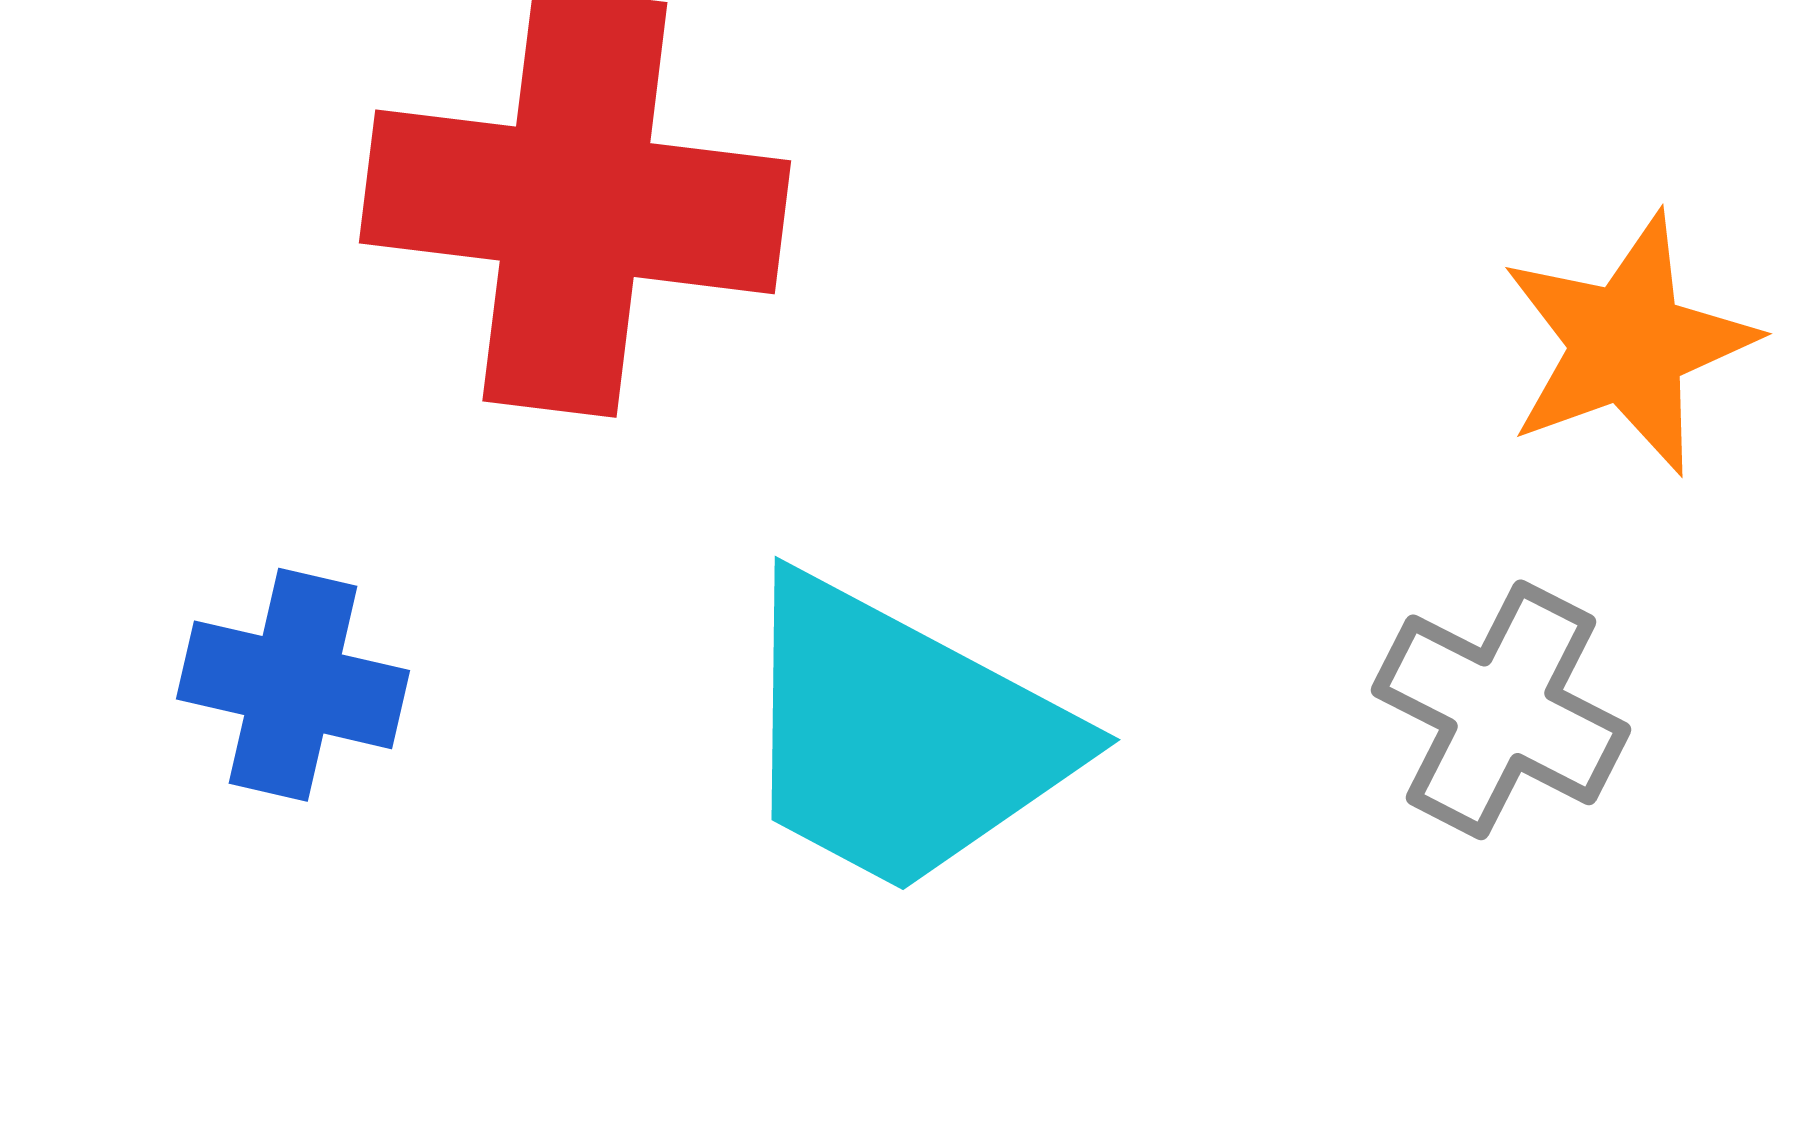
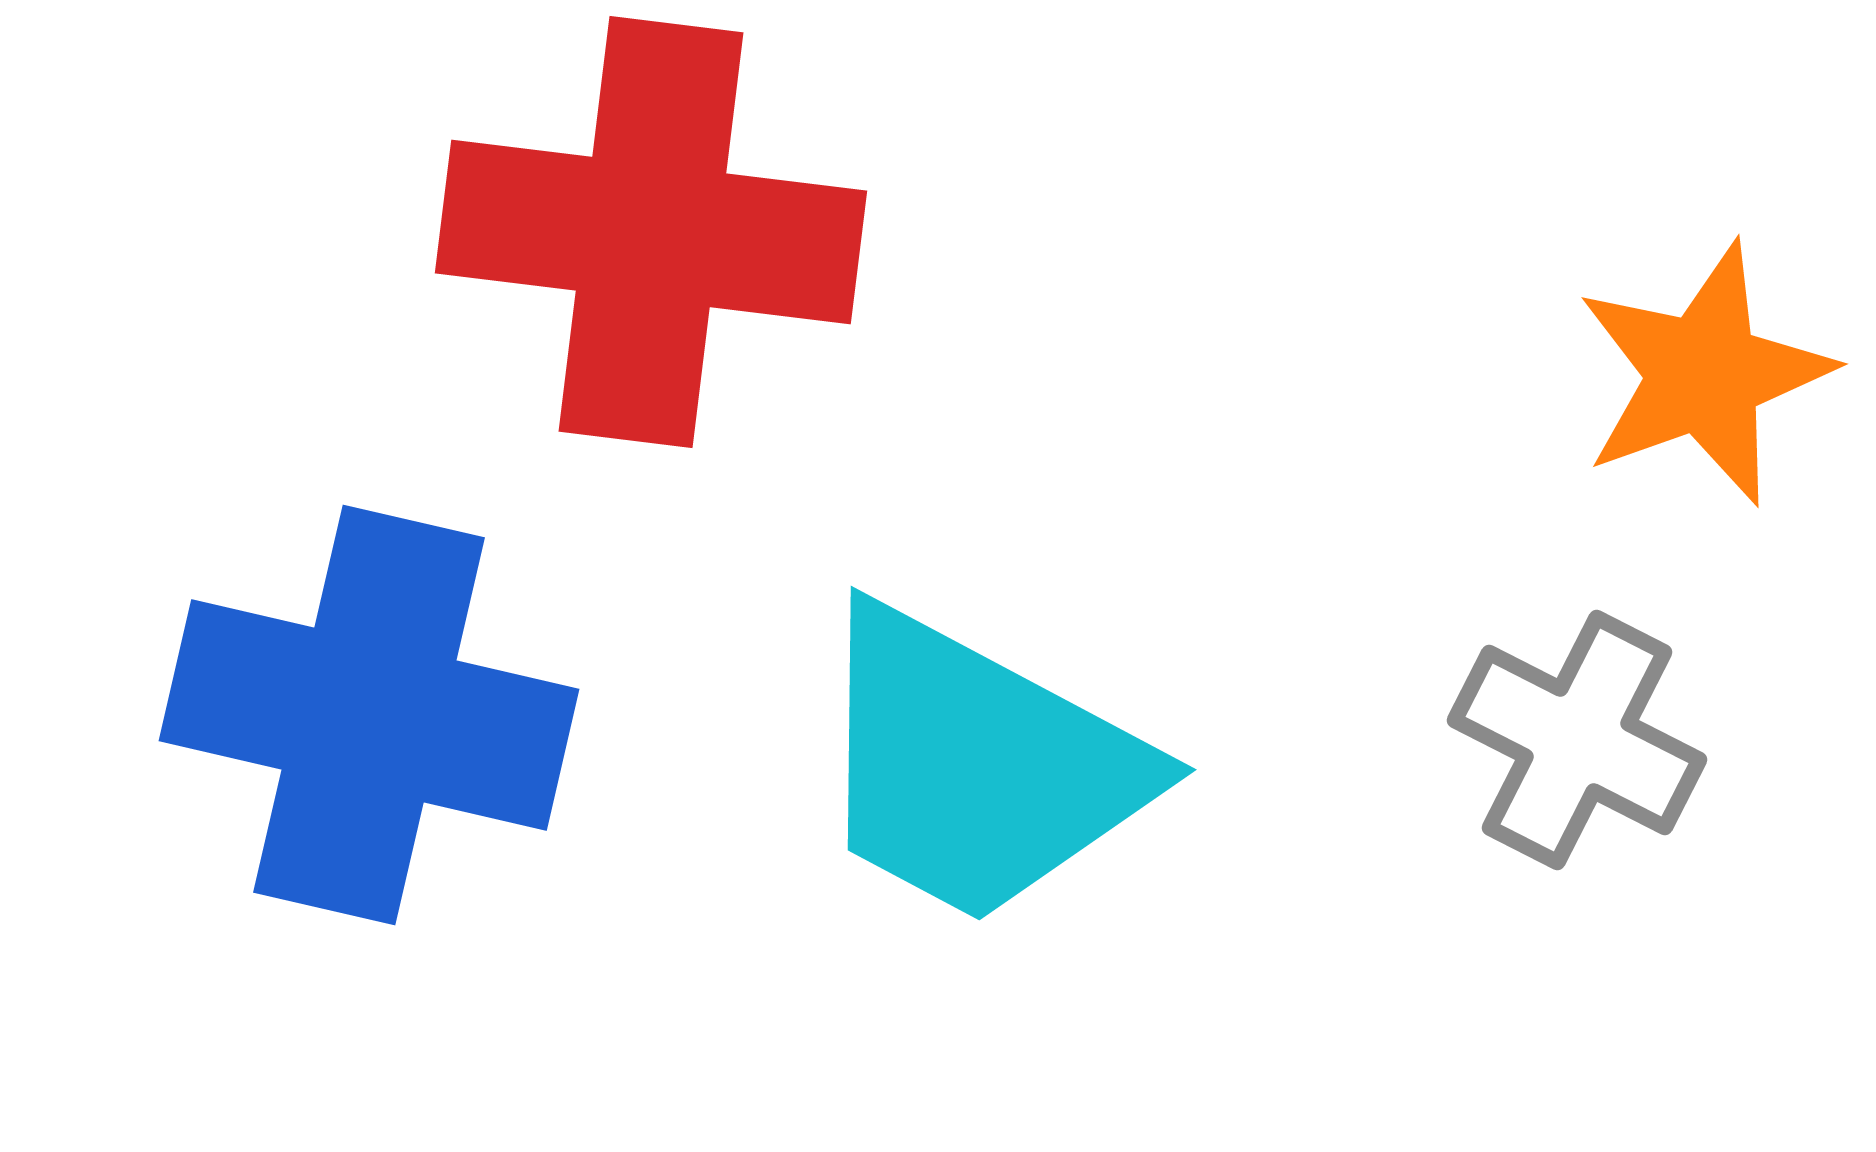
blue cross: (293, 685) -> (369, 715), size x1.8

